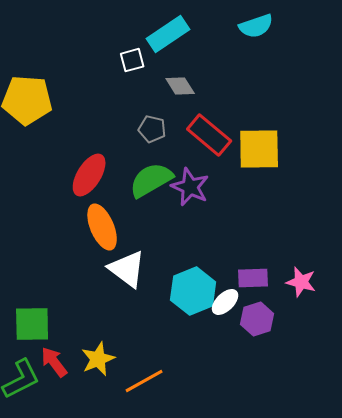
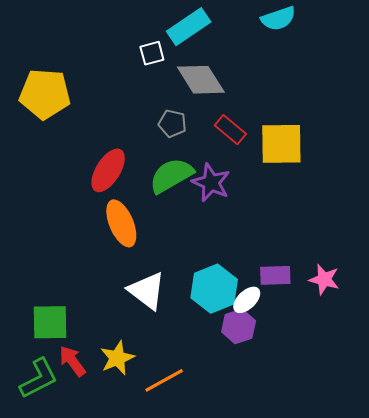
gray diamond: (180, 86) -> (201, 80), size x1.6
red rectangle: (209, 135) -> (230, 130), size x0.7
white triangle: (127, 269) -> (147, 291), moved
purple hexagon: (257, 319) -> (239, 326), moved

